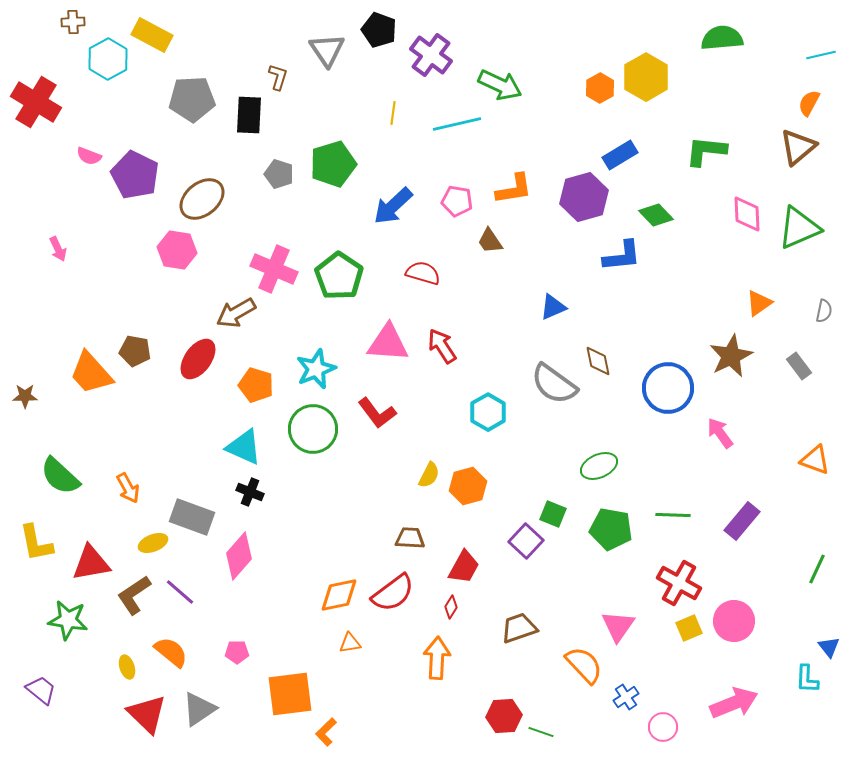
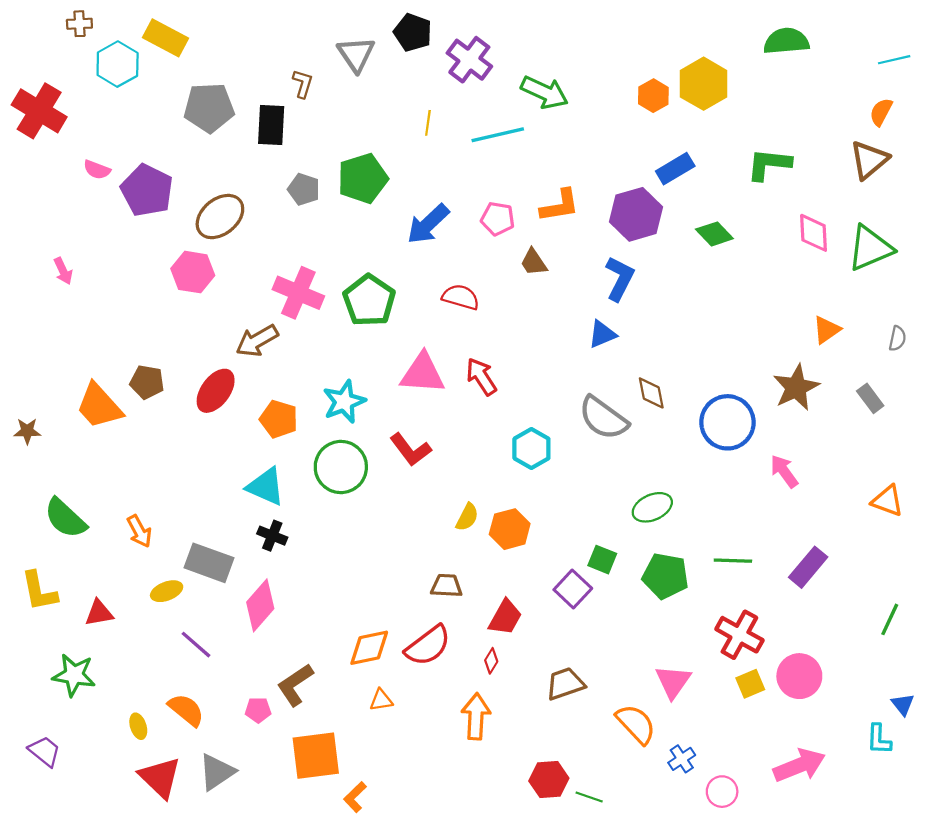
blue L-shape: (622, 256) -> (620, 279), moved, turned -57
red triangle: (91, 563) -> (99, 613), size x0.7
brown L-shape: (134, 595) -> (295, 685), moved

